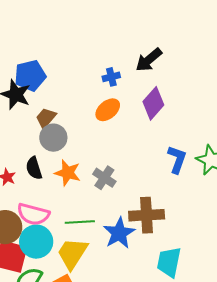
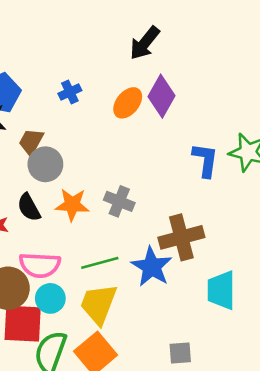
blue cross: (111, 77) -> (70, 92), moved
orange ellipse: (108, 110) -> (128, 103), moved
cyan circle: (36, 242) -> (50, 298), size x0.7

